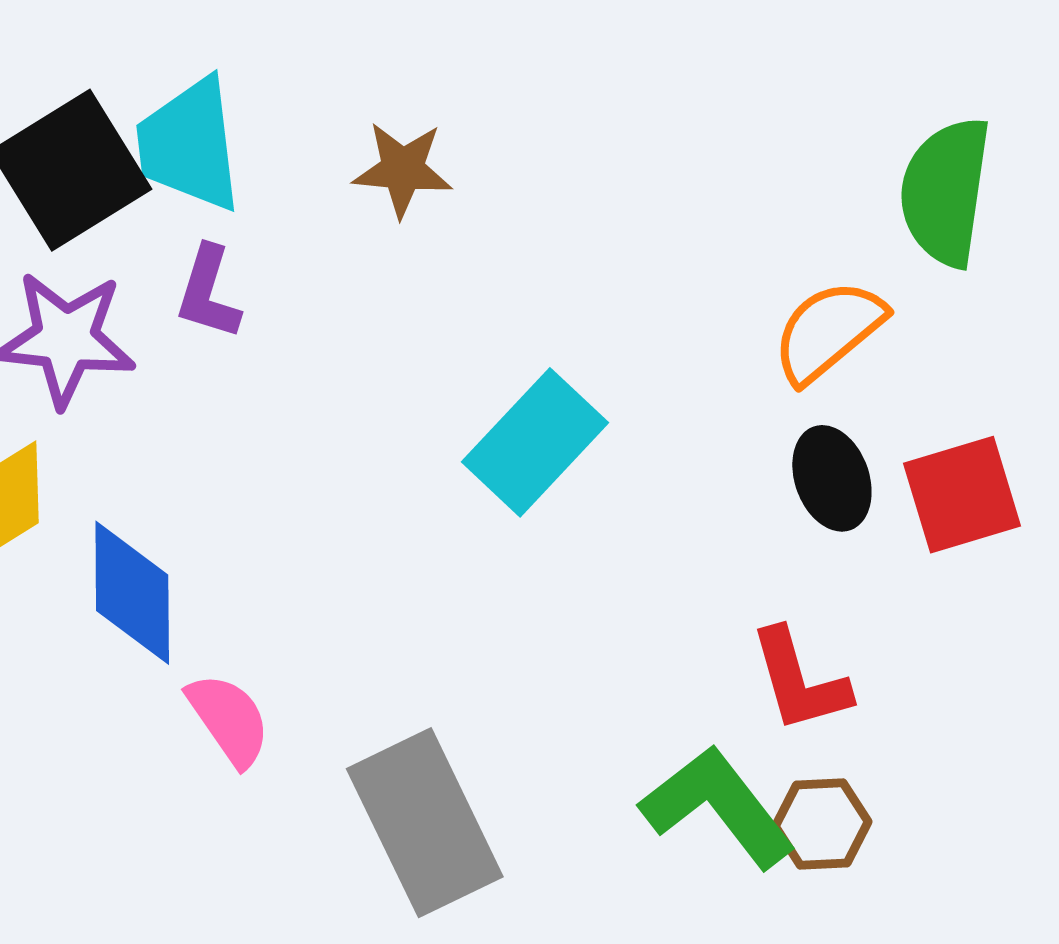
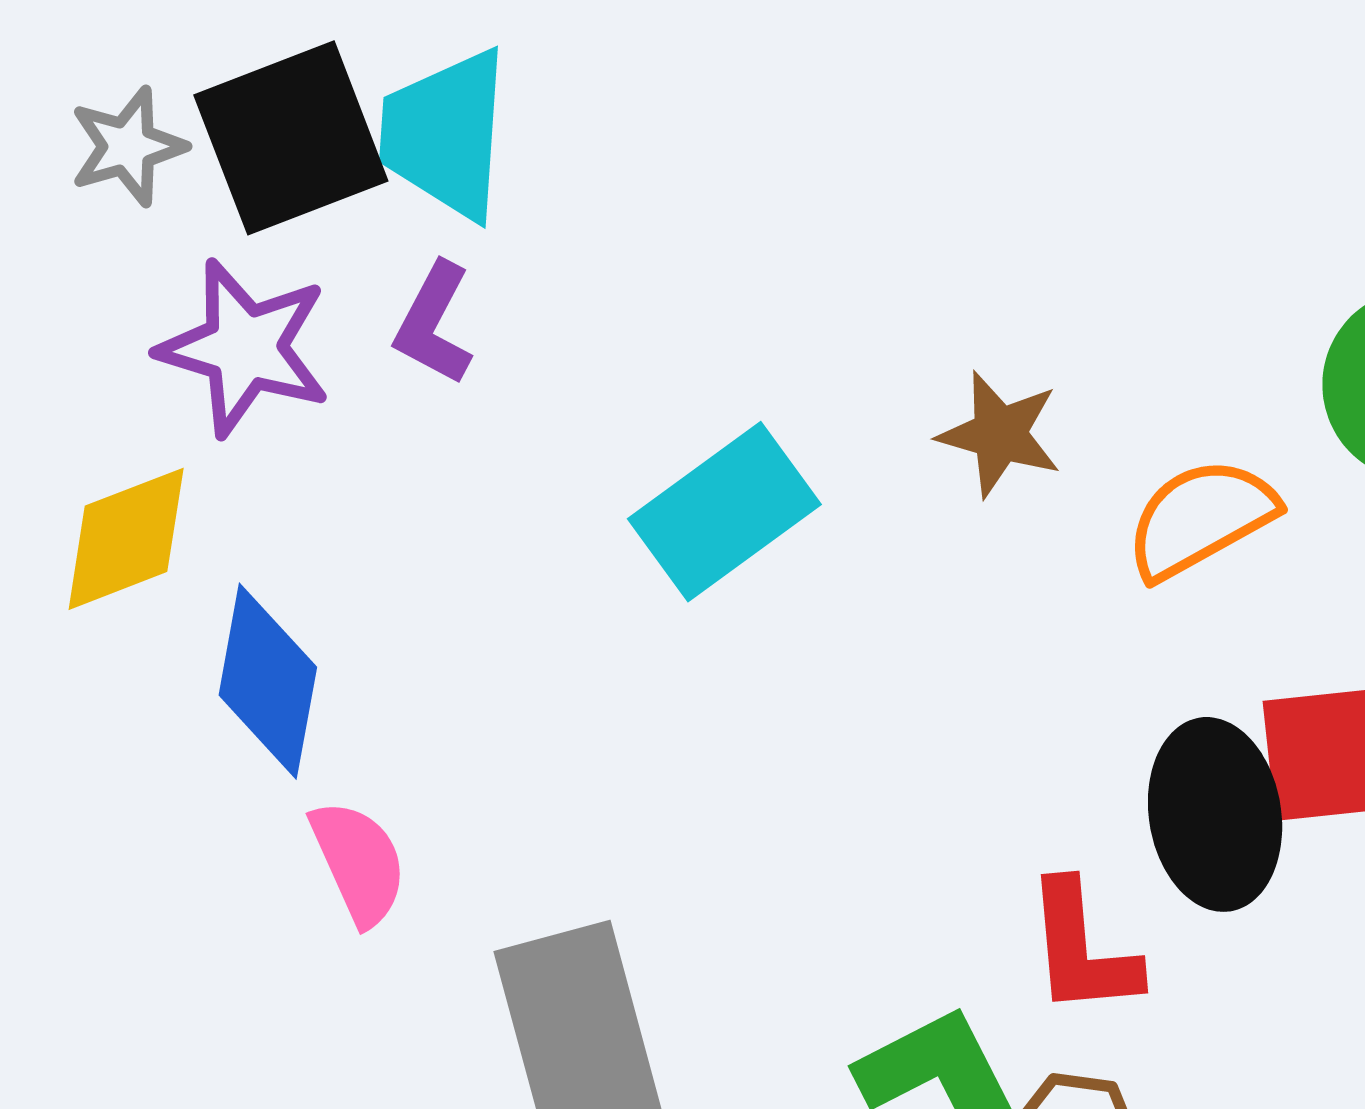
brown star: (403, 169) -> (1000, 434), moved
cyan rectangle: (535, 442) -> (724, 512), moved
black ellipse: (832, 478) -> (1215, 814), moved, size x1.4

